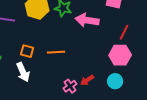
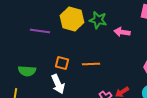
pink arrow: (87, 20) -> (122, 32), size x0.7

